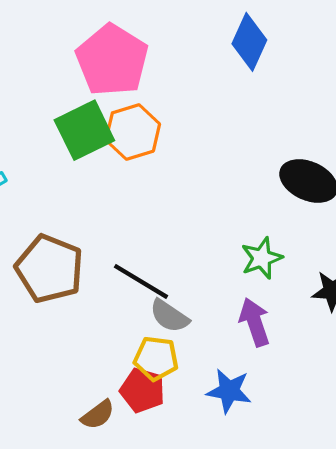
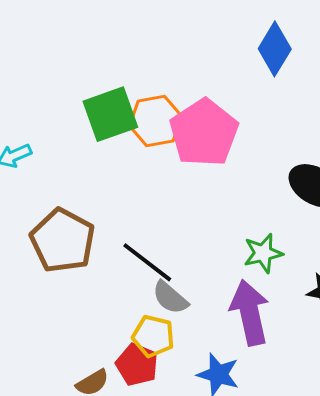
pink pentagon: (112, 60) -> (204, 133), moved
purple arrow: (255, 322) -> (250, 313), size x1.4

